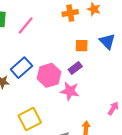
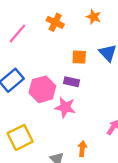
orange cross: (70, 13) -> (55, 22), moved, turned 35
purple rectangle: (75, 68) -> (72, 82), turned 48

